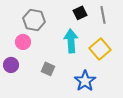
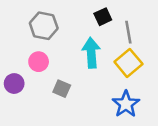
gray line: (103, 15) -> (128, 32), moved
pink circle: (23, 42) -> (39, 62), moved
blue star: (85, 81) -> (126, 104), moved

